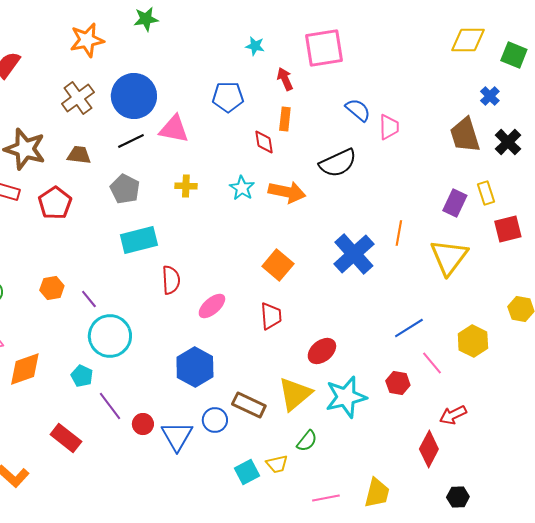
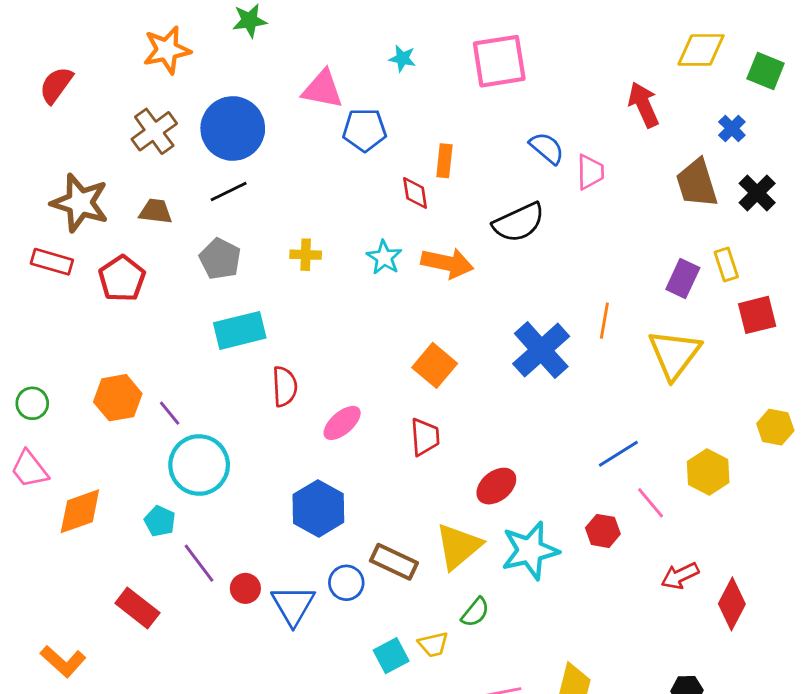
red arrow: (285, 79) -> (644, 105), moved, size x1.4
pink triangle: (174, 129) -> (322, 89), moved
orange hexagon: (52, 288) -> (118, 398), size x1.4
red diamond: (429, 449) -> (732, 604), moved

